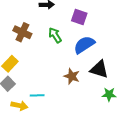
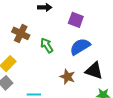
green arrow: (55, 35) -> (47, 45), moved

